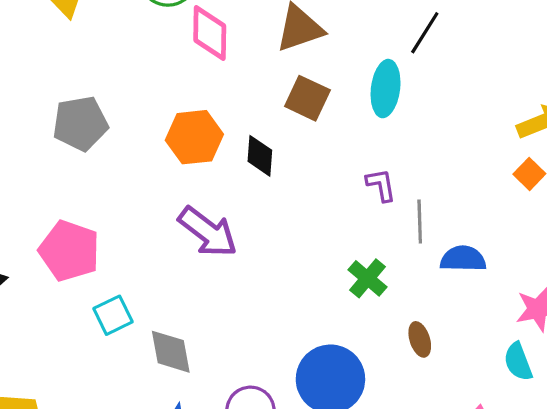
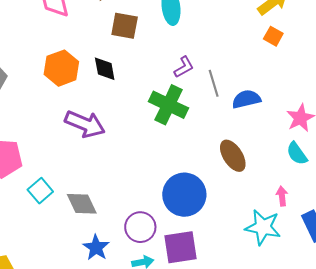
purple L-shape: (381, 185) -> (184, 67), turned 85
green cross: (368, 278) -> (169, 105), moved, size x1.5
brown ellipse: (420, 339) -> (233, 156), size x1.5

